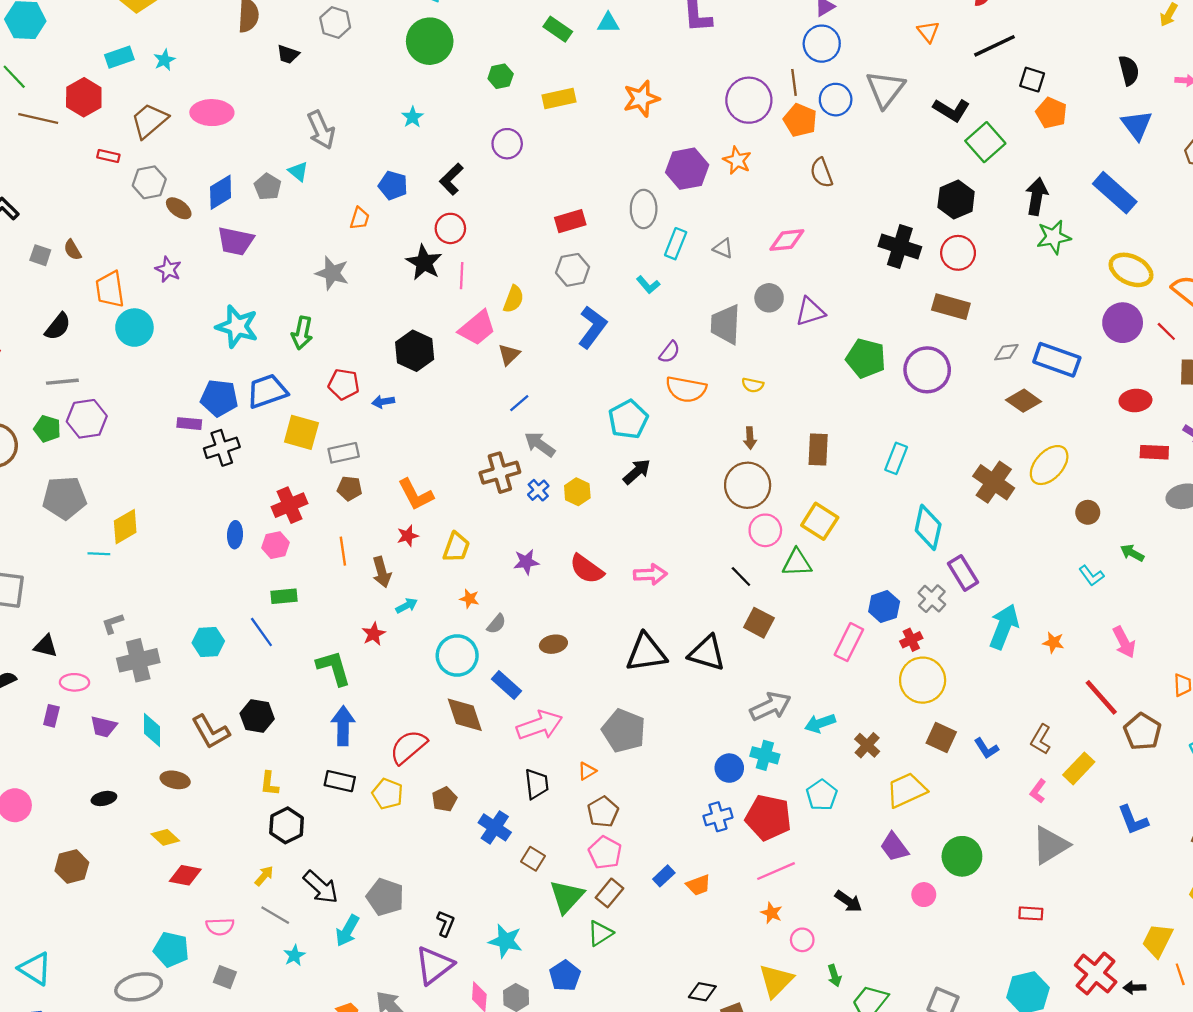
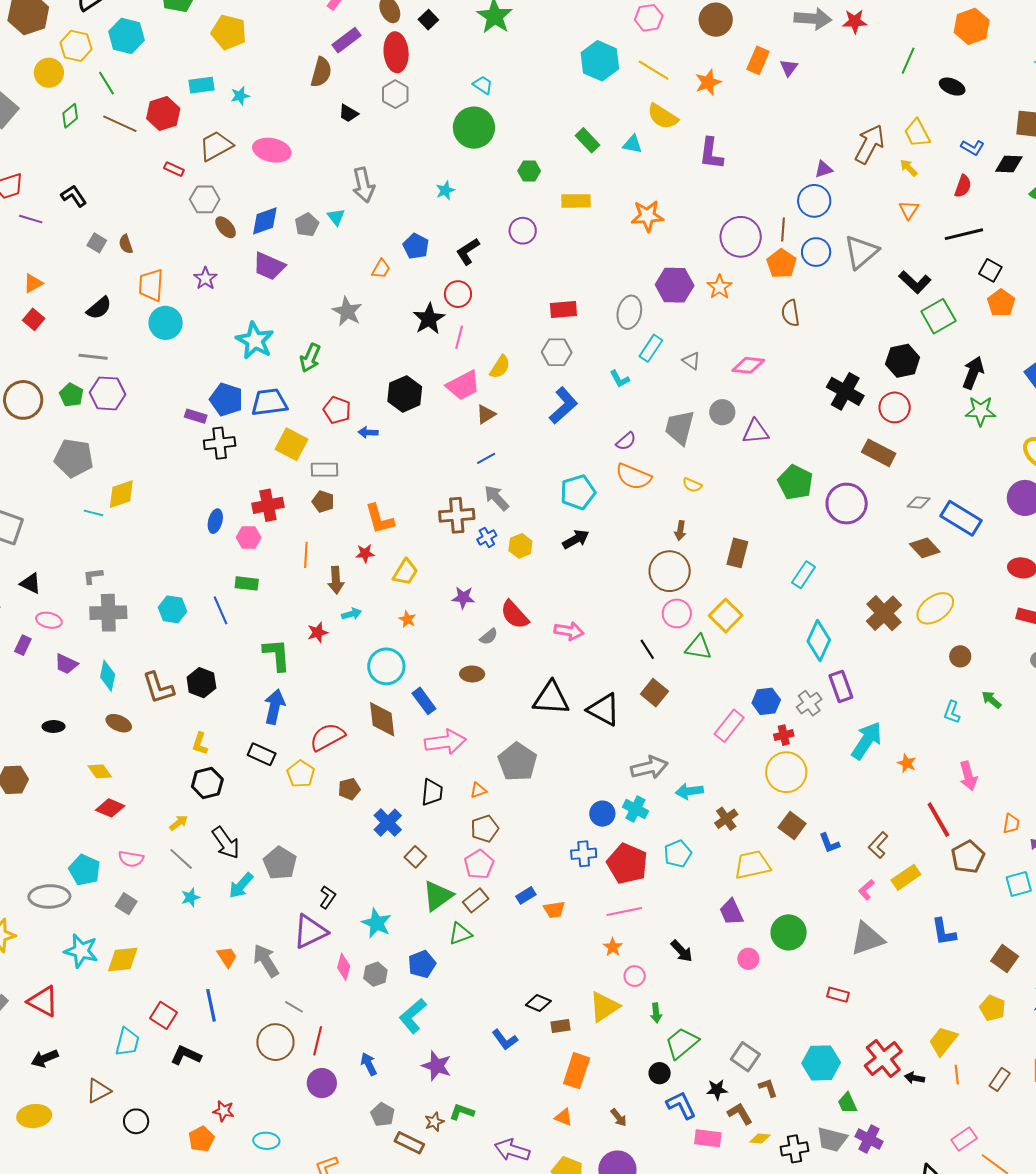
cyan L-shape: (1091, 576) -> (952, 712), turned 45
gray semicircle: (496, 624) -> (489, 637), moved

